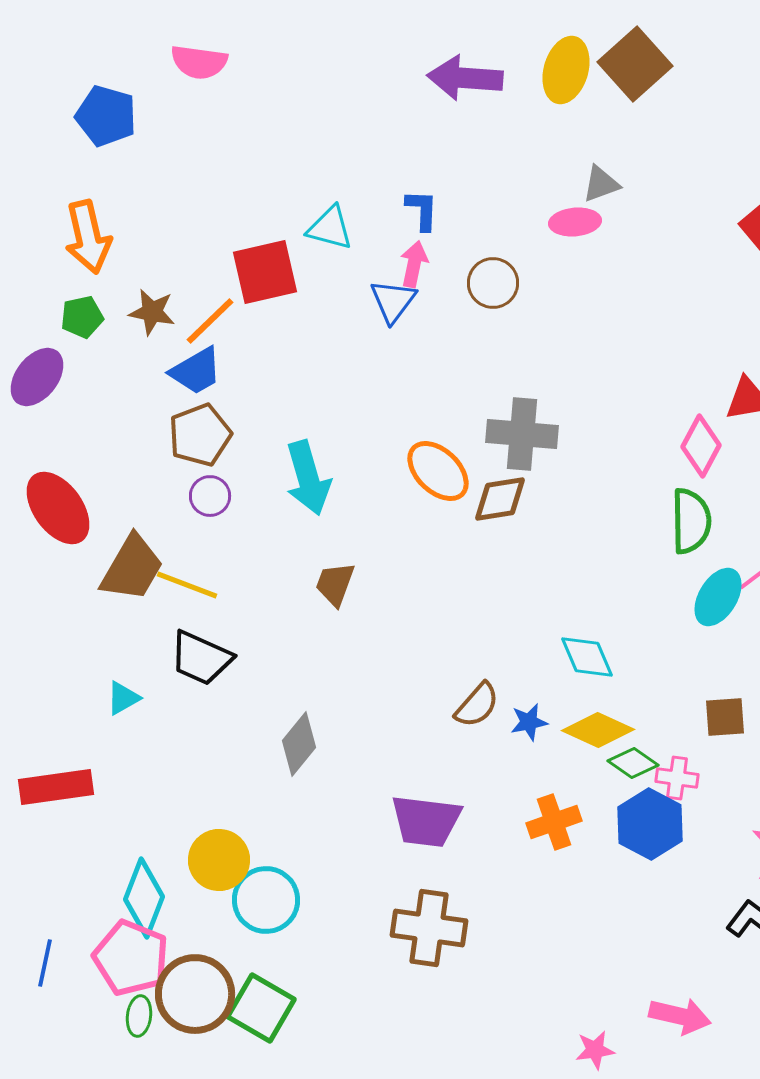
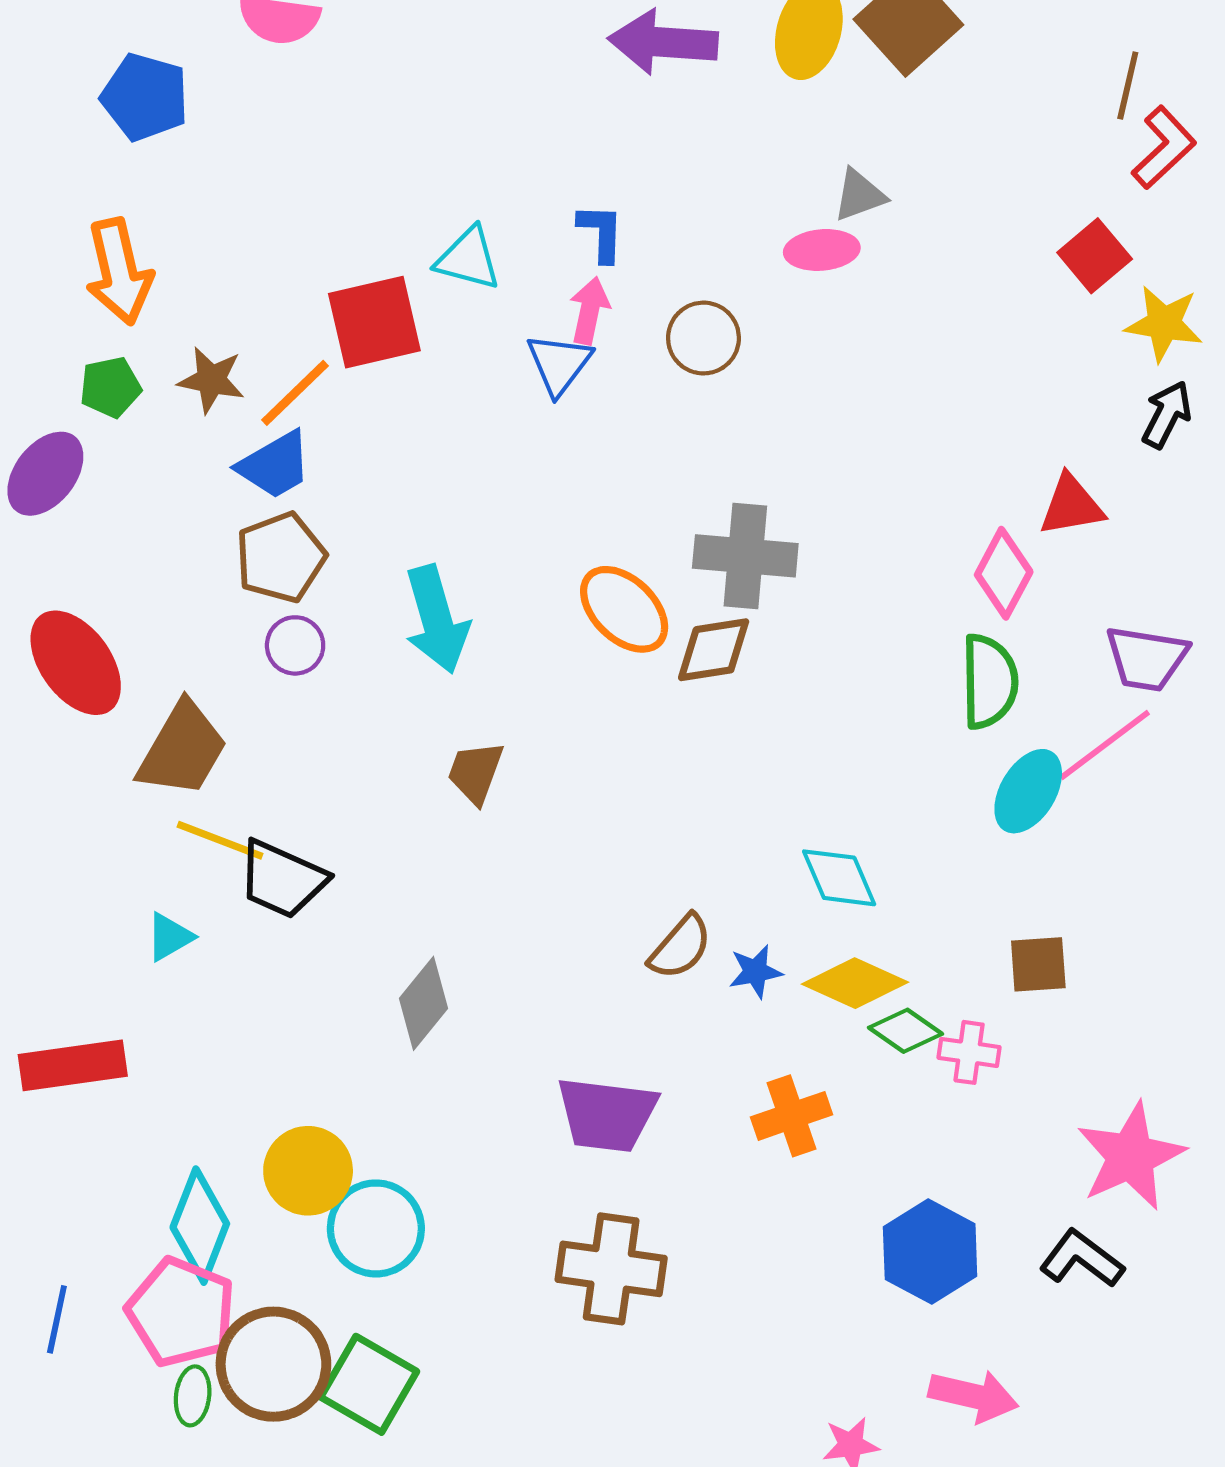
yellow line: (187, 585) -> (220, 840), moved
blue hexagon: (650, 824) -> (930, 1252), moved

